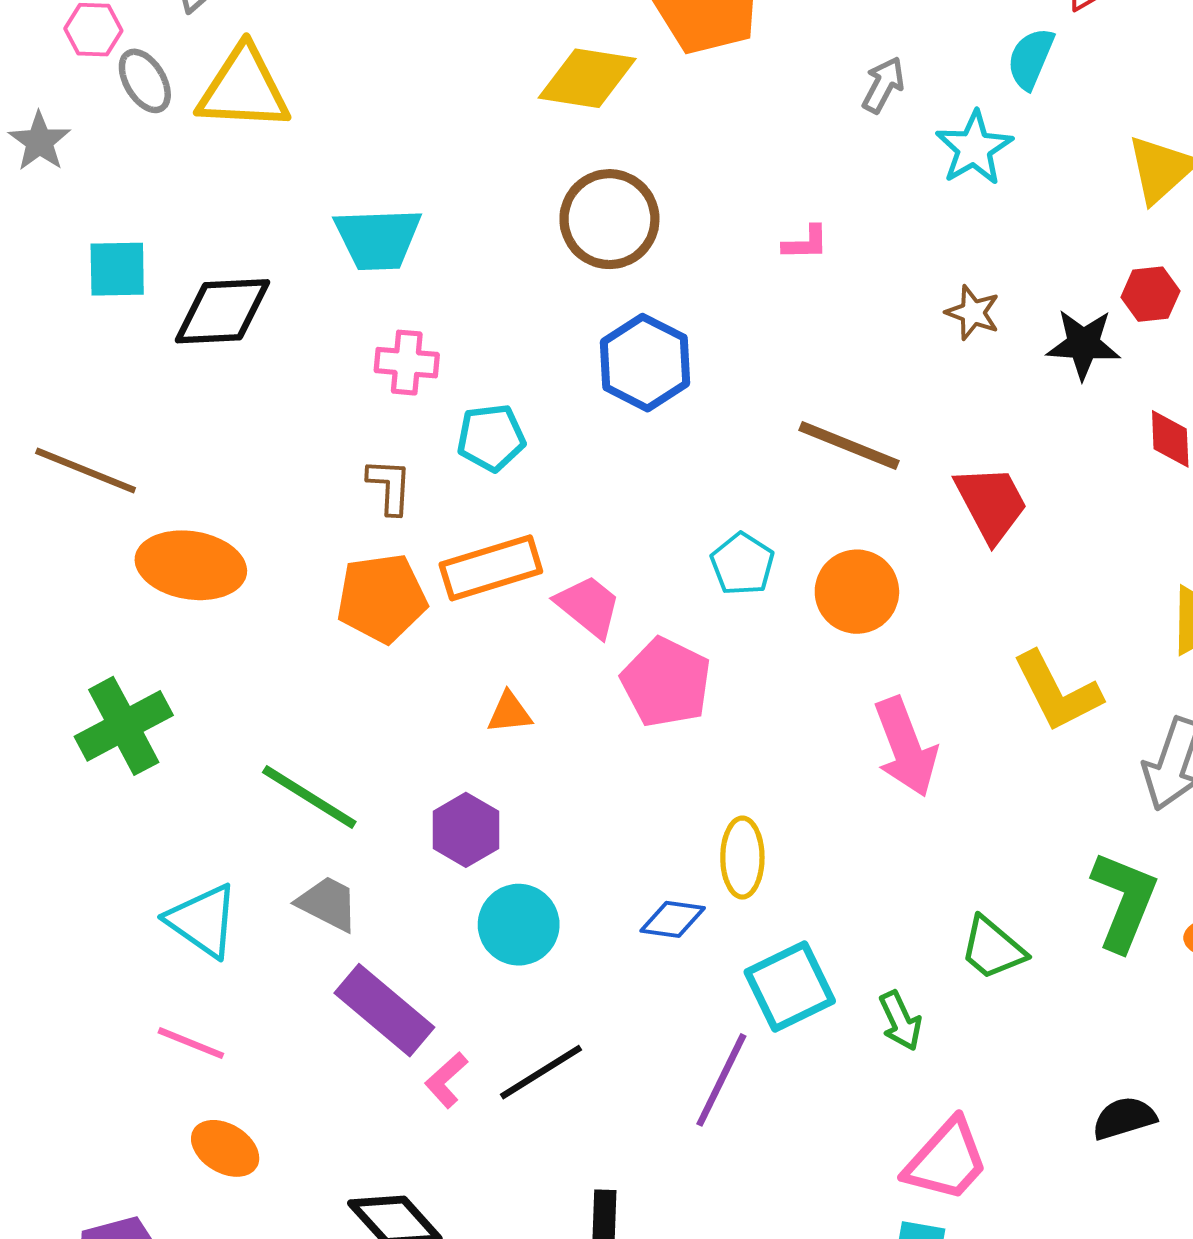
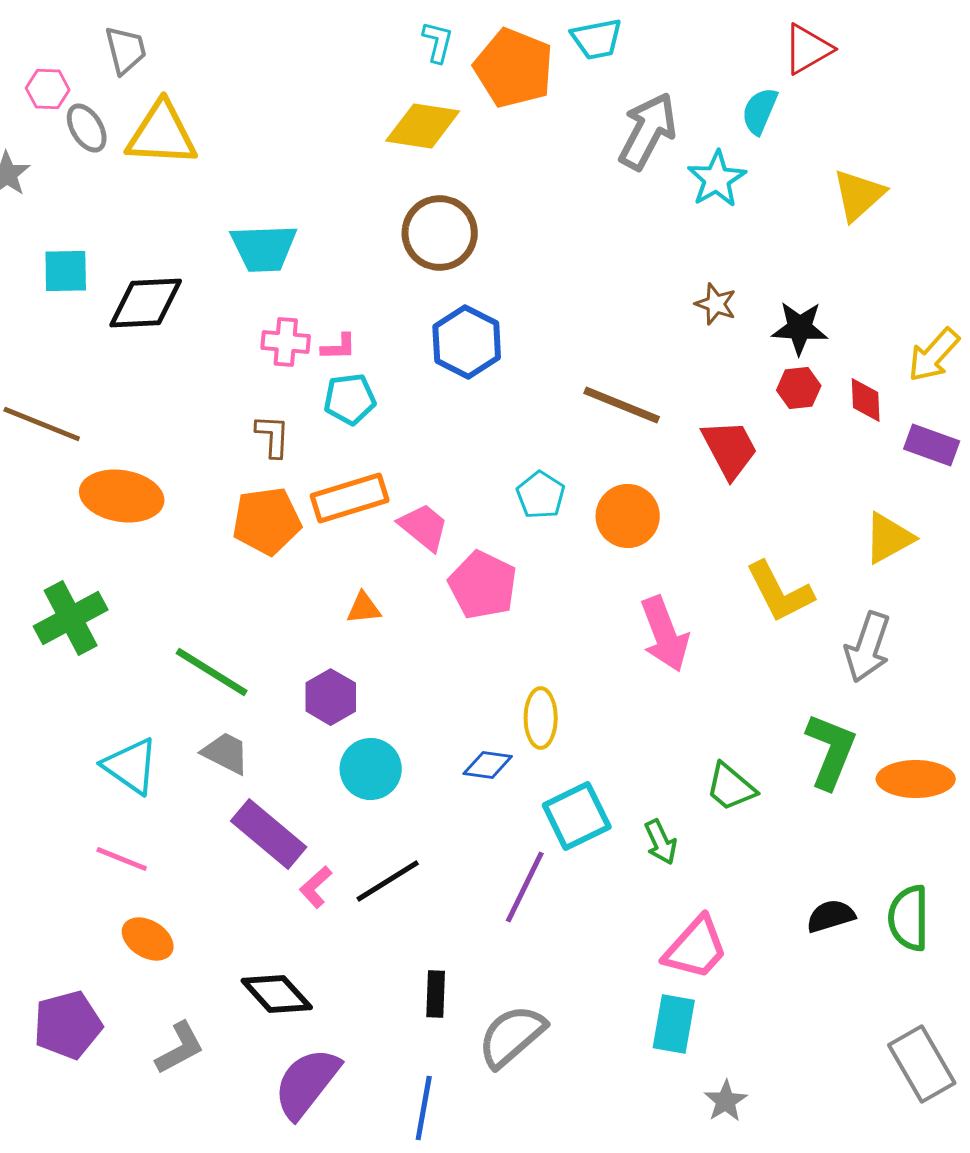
gray arrow: (883, 85) -> (648, 131), size x1.8
pink L-shape: (806, 243) -> (339, 347), moved
red hexagon: (1150, 294) -> (799, 388), moved

